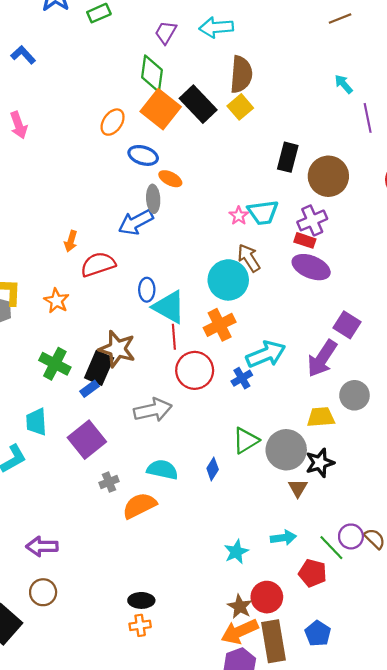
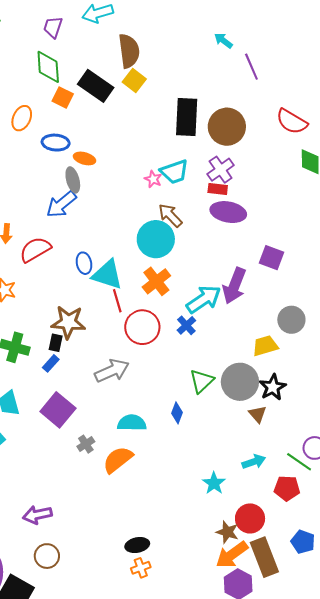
orange square: (161, 109) -> (63, 98), size x0.6
black rectangle: (288, 157) -> (187, 117), size x1.4
purple arrow: (322, 358) -> (234, 286), moved
black rectangle: (99, 368) -> (56, 343), size x0.6

